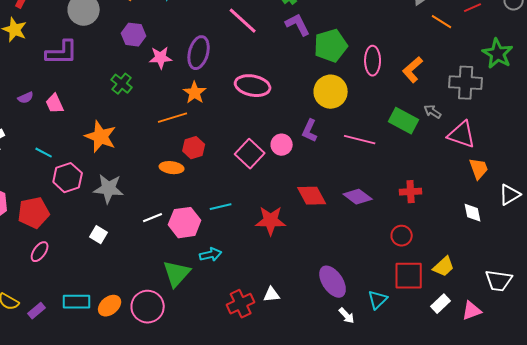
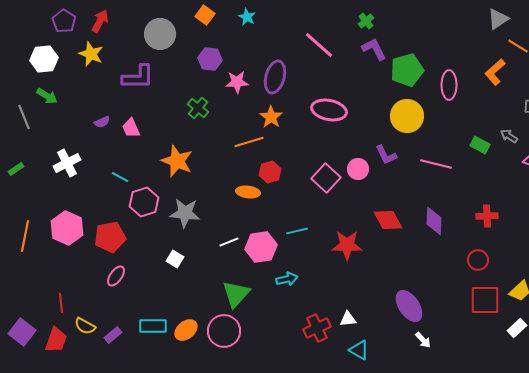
orange L-shape: (413, 70) -> (495, 72), moved
green rectangle: (404, 121) -> (480, 145), size x0.7
purple L-shape: (310, 131) -> (386, 155), turned -50
purple diamond: (358, 197) -> (434, 221), turned 56
green triangle: (177, 274) -> (236, 294), moved
cyan triangle: (378, 300) -> (359, 350), moved, turned -45

